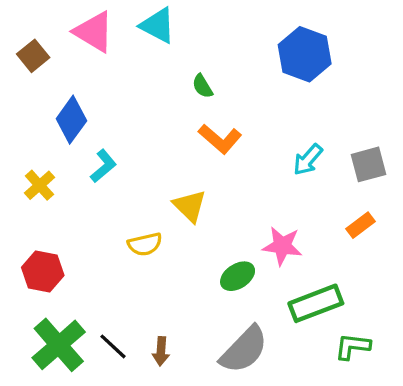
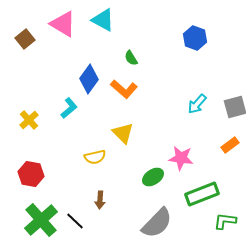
blue hexagon: (305, 54) -> (195, 38), size x0.7
blue diamond: (71, 120) -> (89, 79), moved
orange L-shape: (220, 139) -> (124, 89), moved
brown arrow: (161, 351) -> (100, 200), moved

